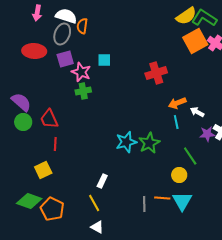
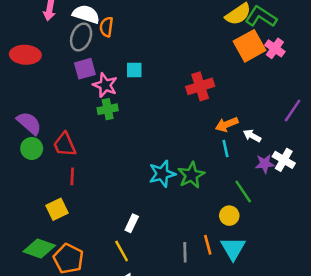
red ellipse: (34, 51) -> (25, 55), moved
orange line: (162, 198) -> (208, 245), turned 70

